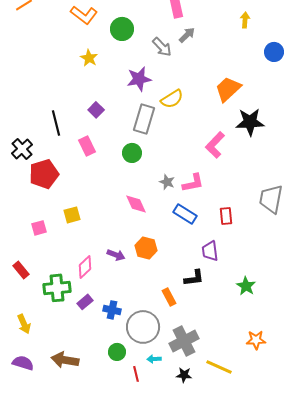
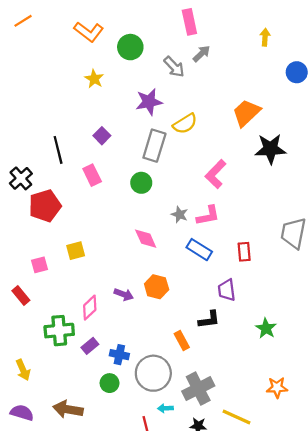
pink L-shape: (215, 145) -> (216, 174), moved
red rectangle: (21, 270) -> (21, 296), moved
green circle: (117, 352) -> (110, 383), moved

